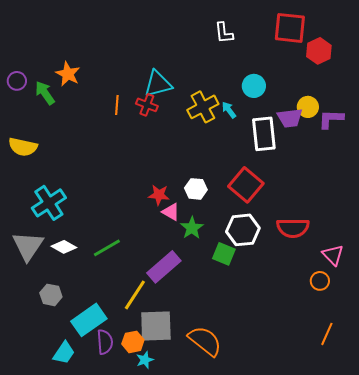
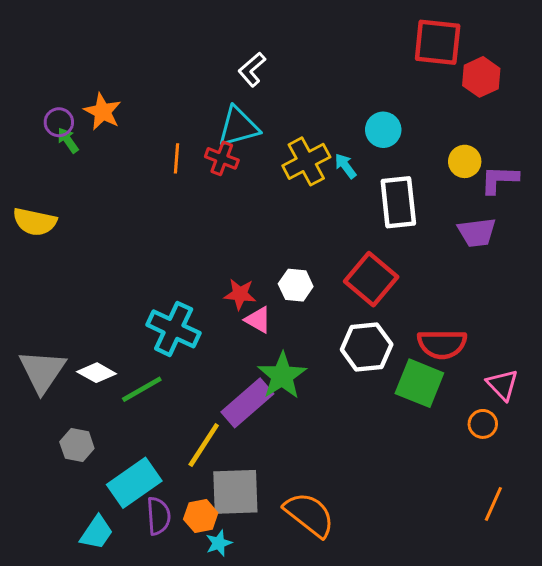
white L-shape: (224, 33) -> (252, 69), moved, turned 55
purple circle: (17, 81) -> (59, 122), moved
green arrow: (45, 93) -> (68, 140), size x0.7
purple trapezoid: (290, 118) -> (477, 232), moved
cyan cross: (49, 203) -> (174, 329), moved, turned -32
green star: (192, 228) -> (282, 376), moved, size x1.4
green line: (107, 248) -> (142, 389), moved
green square: (224, 254) -> (419, 383), moved, size x1.4

